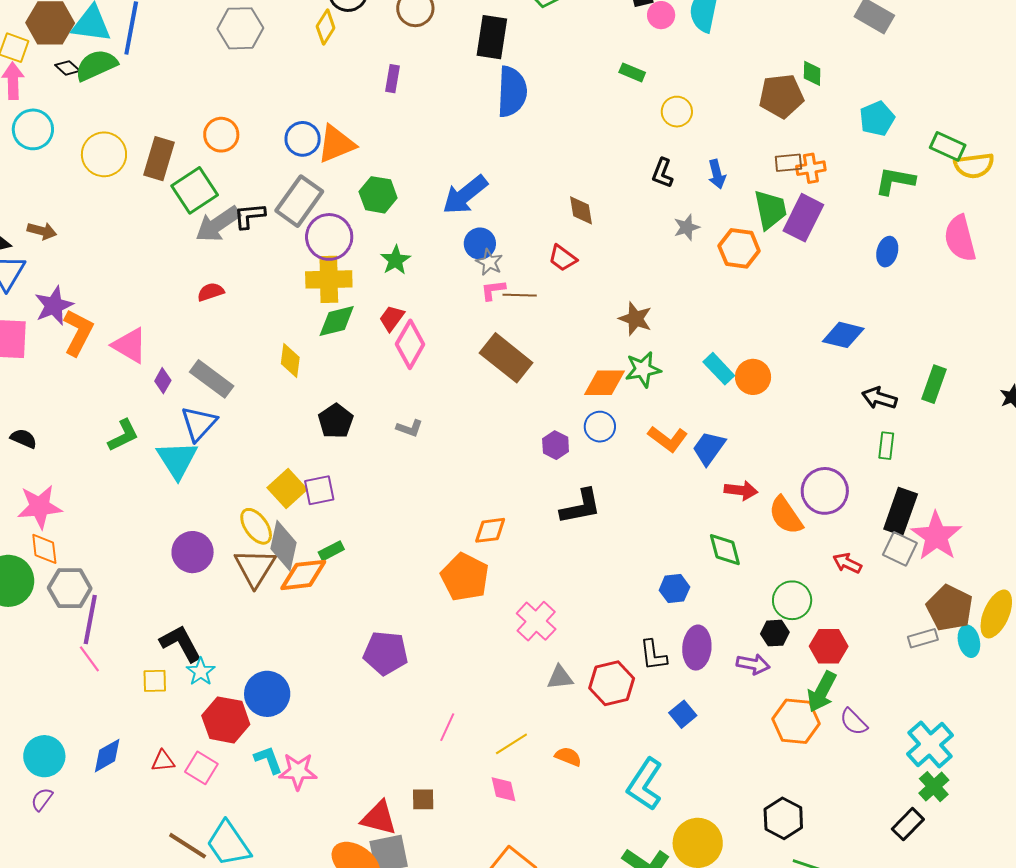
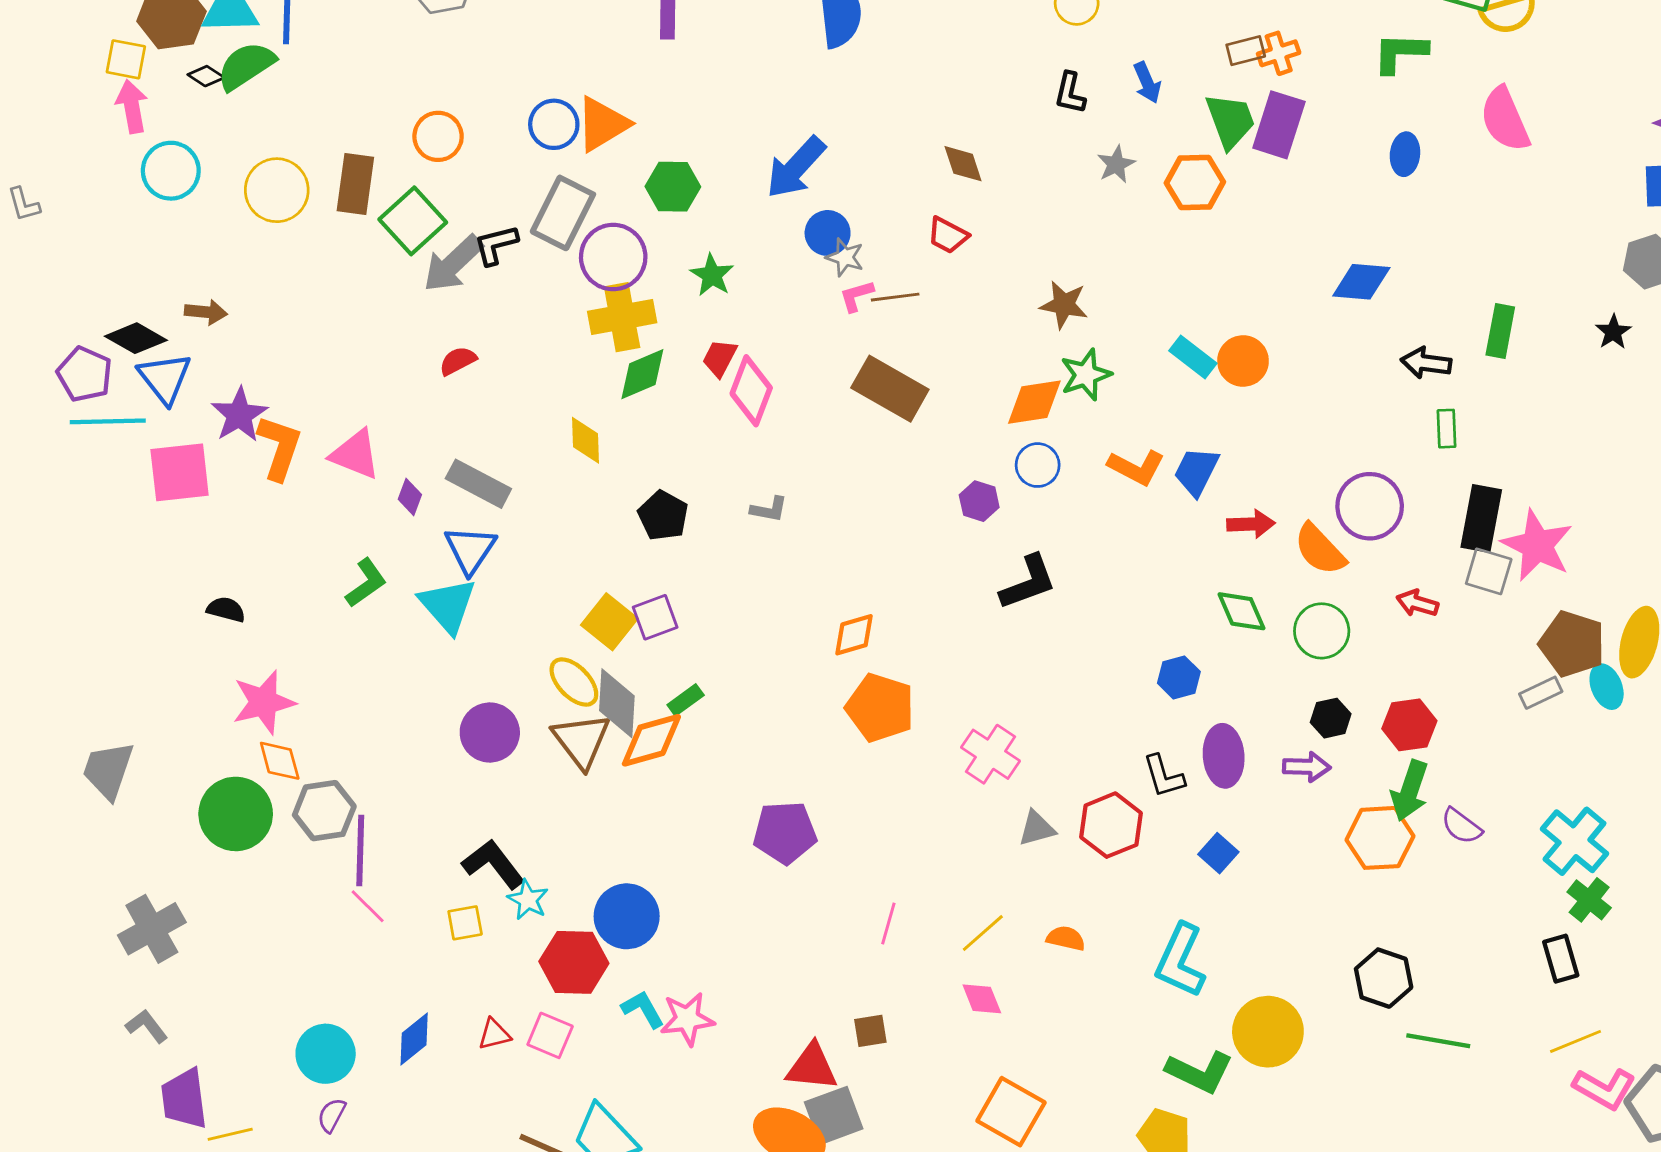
orange diamond: (490, 530) -> (854, 635), moved
green circle: (792, 600) -> (1322, 631), moved
black rectangle: (908, 824) -> (1561, 959), turned -52

